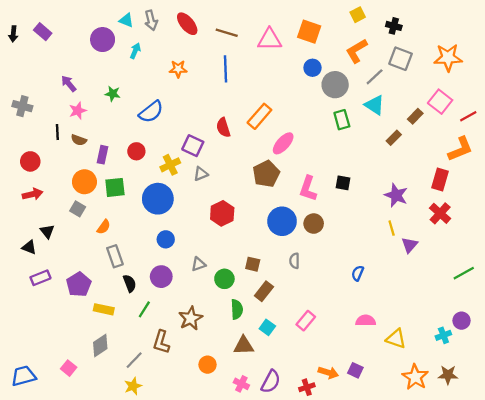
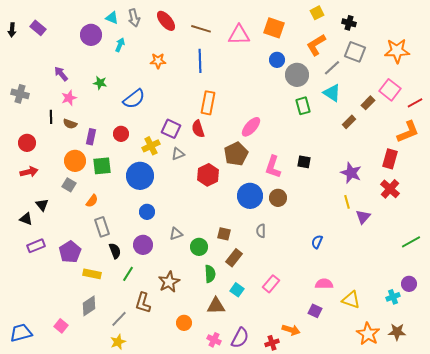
orange rectangle: (259, 116) -> (208, 103), moved, turned -30
red semicircle: (223, 128) -> (198, 129), moved
red hexagon: (222, 213) -> (208, 175), moved
purple square: (355, 370) -> (315, 311), moved

